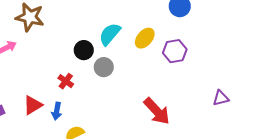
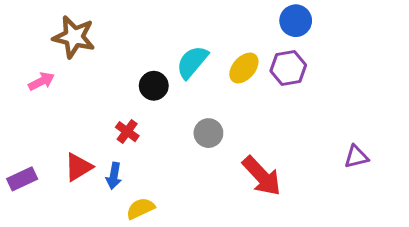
purple hexagon: (175, 51) -> (288, 68), moved
gray circle: (104, 67) -> (208, 133), moved

